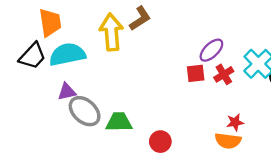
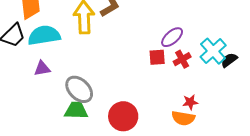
gray ellipse: (85, 111) -> (79, 89), moved
green trapezoid: (119, 122) -> (76, 110), moved
red circle: (160, 142) -> (123, 116), size x1.5

